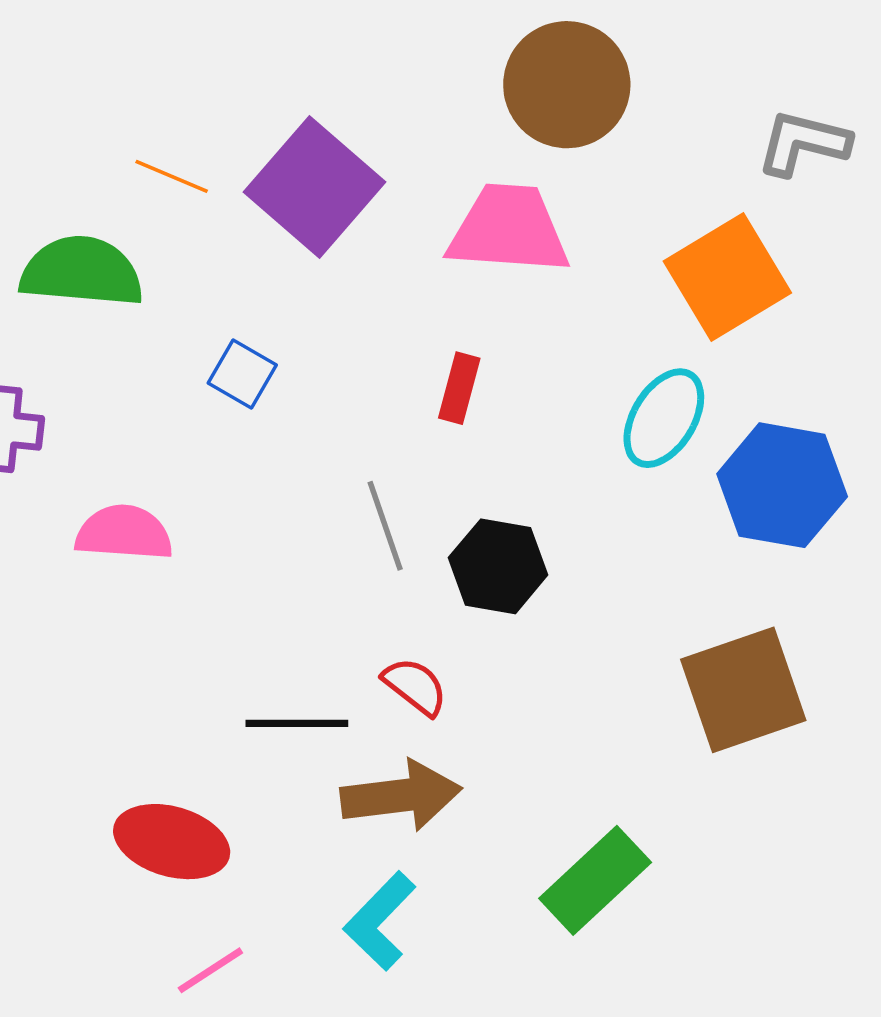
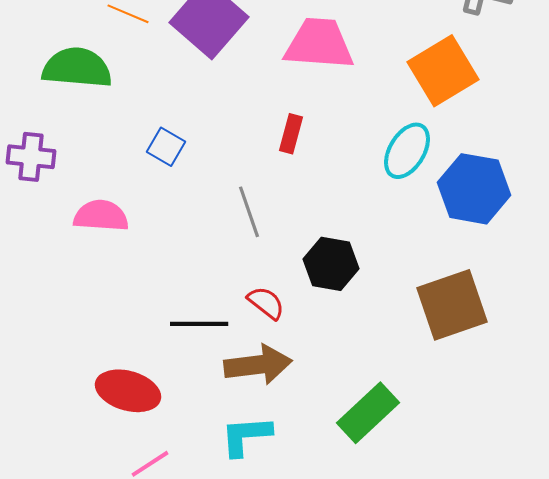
blue square: (242, 374) -> (166, 147), moved
black hexagon: (498, 566) -> (331, 264), moved
cyan L-shape: (380, 921) -> (246, 436), turned 42

